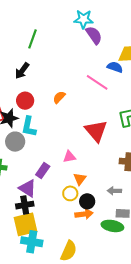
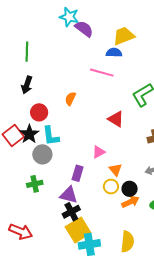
cyan star: (83, 19) -> (69, 17), turned 30
red triangle: (96, 131) -> (116, 119), size x0.7

